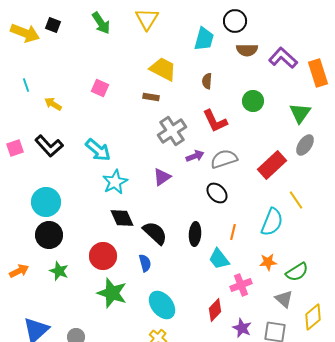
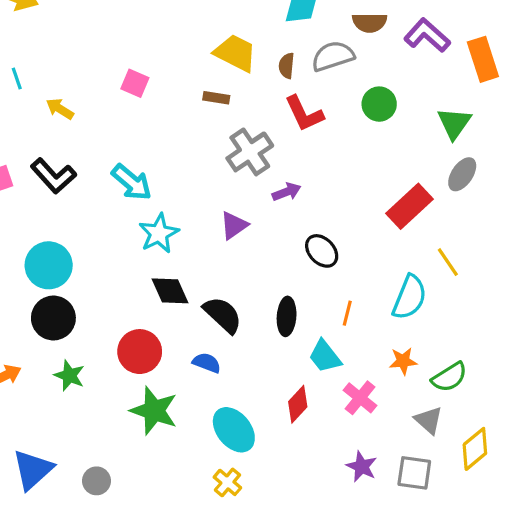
brown semicircle: (207, 81) -> (287, 66), moved
red L-shape: (215, 121) -> (304, 114), moved
gray semicircle: (224, 159) -> (333, 56), moved
blue semicircle: (145, 263) -> (207, 363), turned -54
pink cross: (241, 285) -> (360, 398), turned -30
red diamond: (215, 310) -> (298, 404), moved

